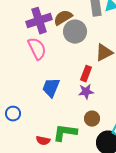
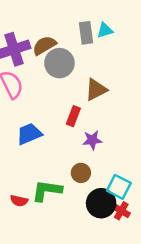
blue trapezoid: (51, 88) -> (29, 134), turned 45
purple star: (86, 92) -> (92, 140), moved

